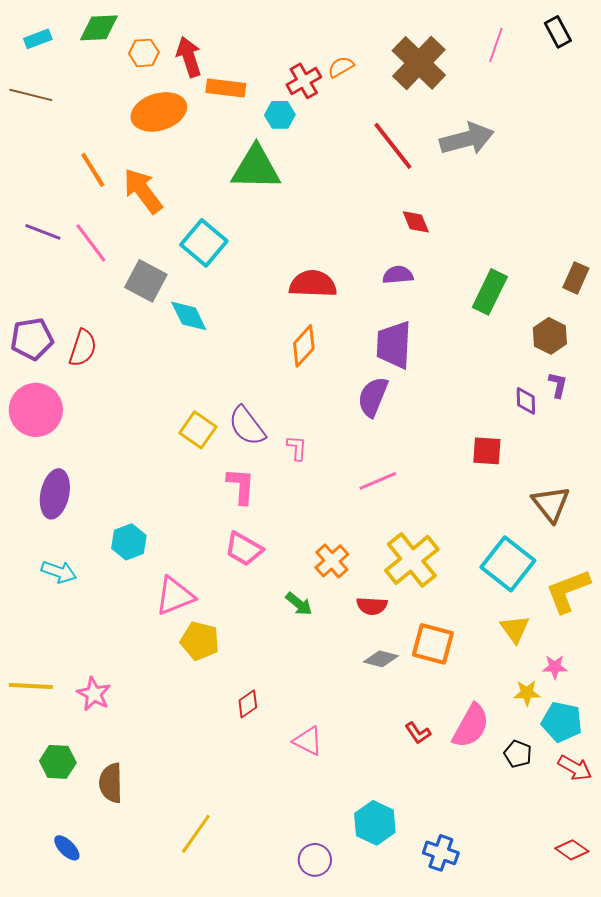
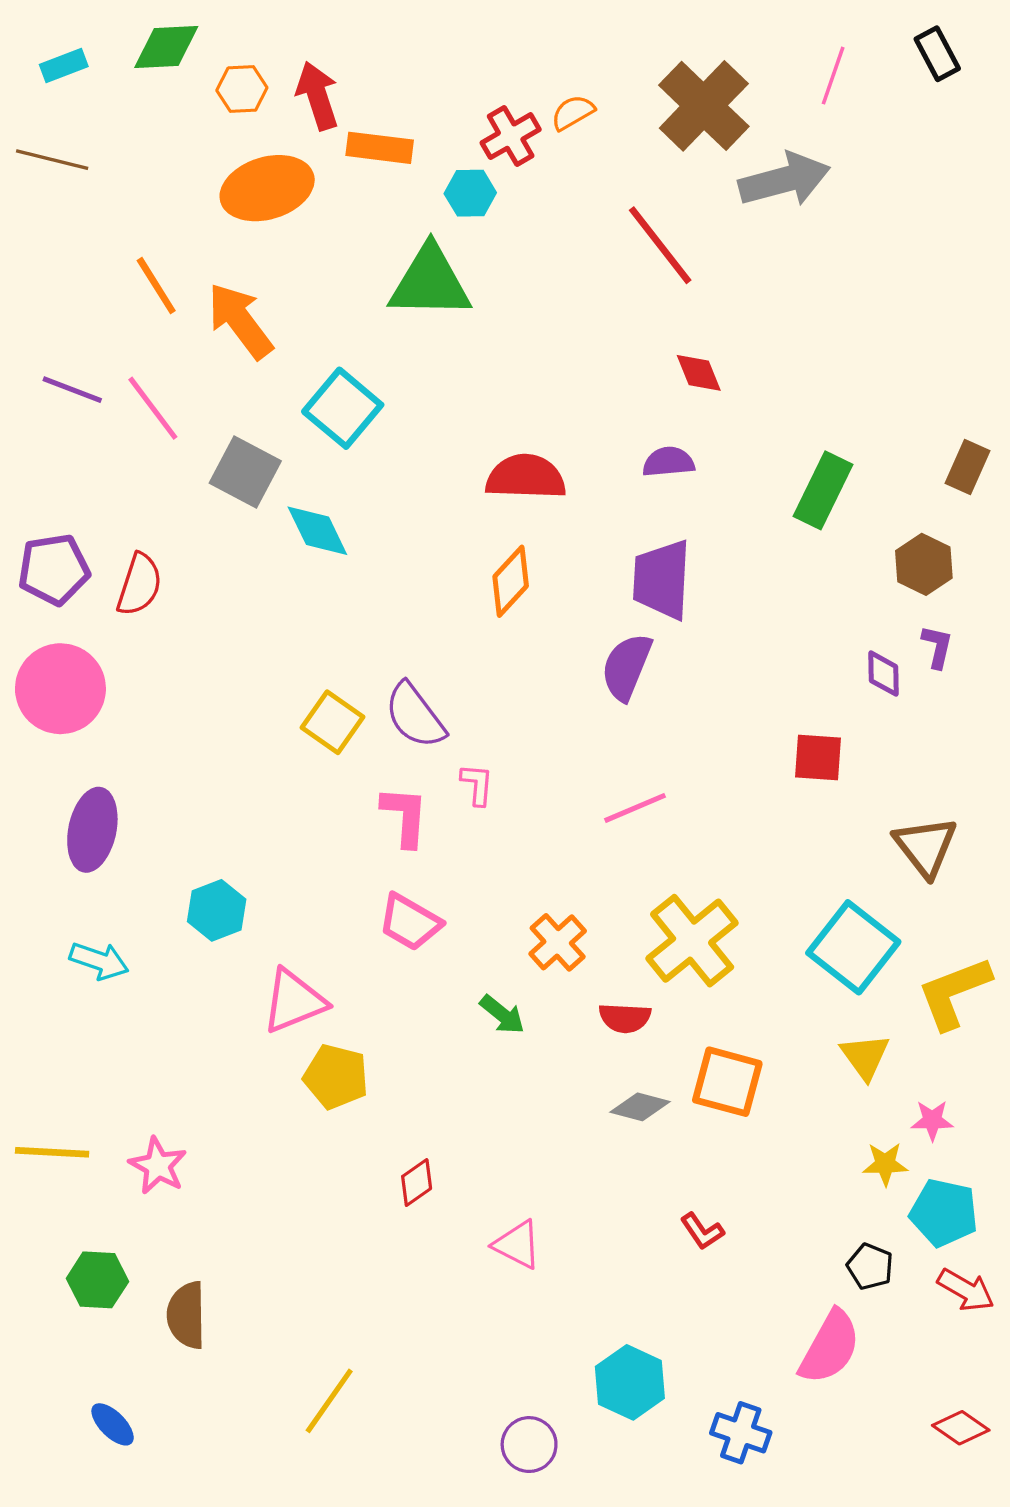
gray arrow: (467, 139) -> (784, 180), moved
pink L-shape: (297, 448) -> (477, 784), moved
pink semicircle: (471, 726) -> (830, 1347), moved

